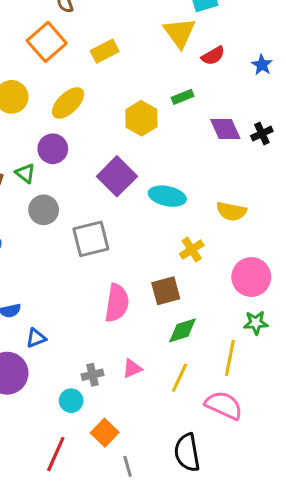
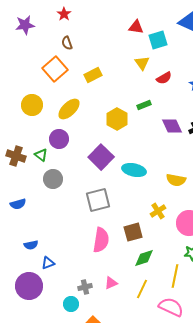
yellow triangle: (179, 33) -> (142, 63), size x0.7
gray square: (91, 239) -> (98, 200), moved
yellow cross: (192, 250) -> (158, 211), moved

